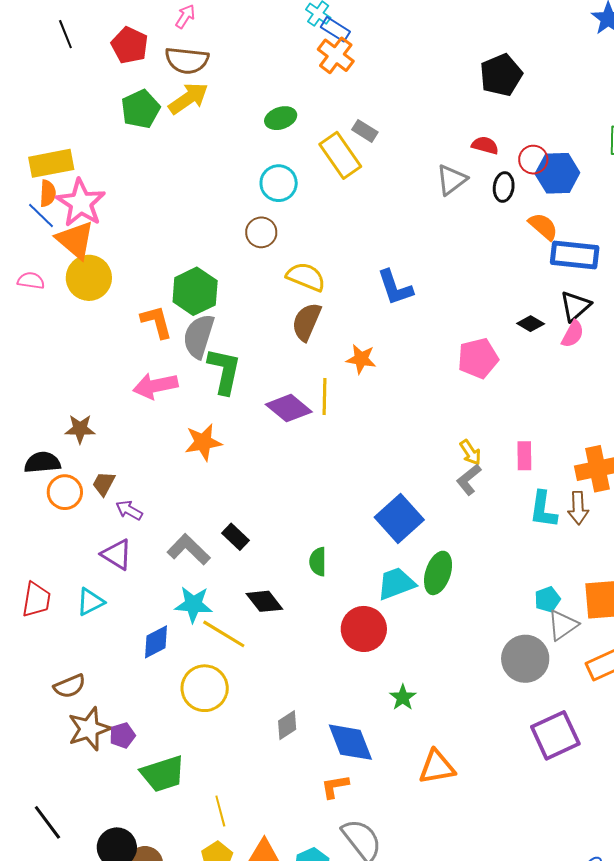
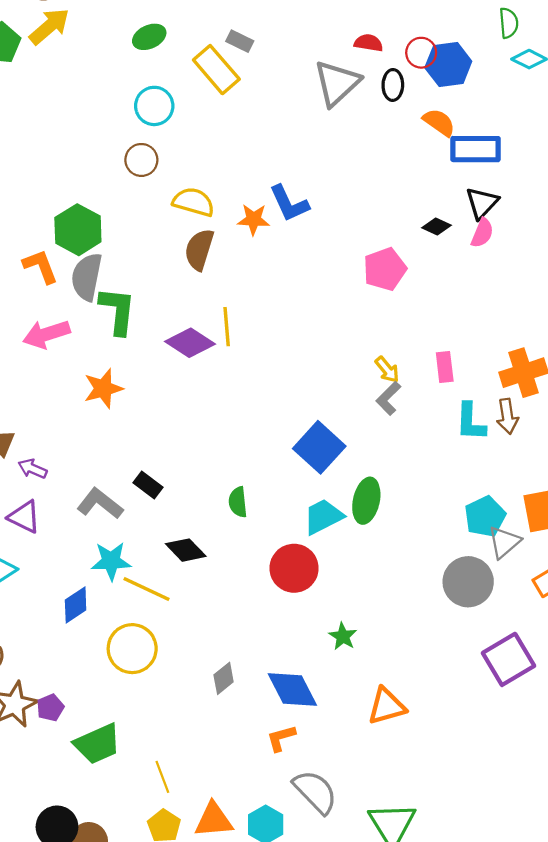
gray triangle: (452, 180) -> (337, 83), size x1.4
orange star: (361, 359) -> (254, 219), moved
cyan pentagon: (547, 599) -> (485, 517), size x1.5

